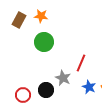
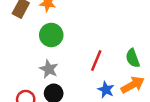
gray star: (63, 78) -> (49, 69), moved

